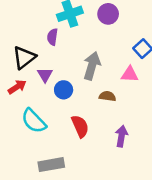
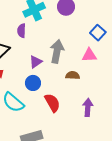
purple triangle: (45, 75) -> (36, 62), moved, turned 32
blue circle: (64, 90) -> (33, 83), moved

